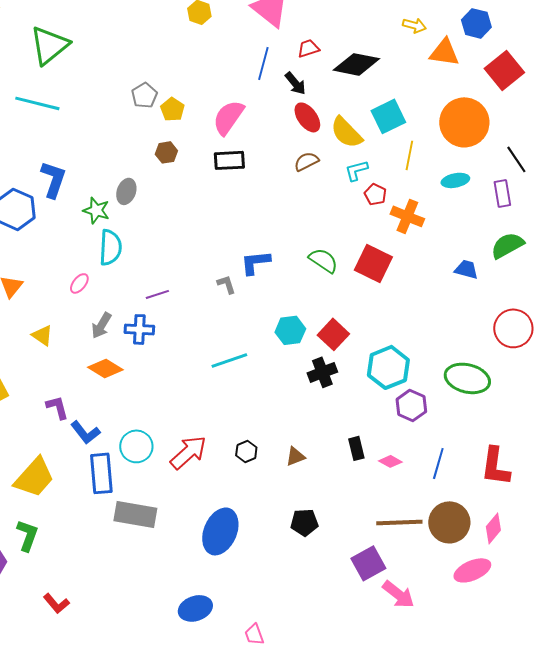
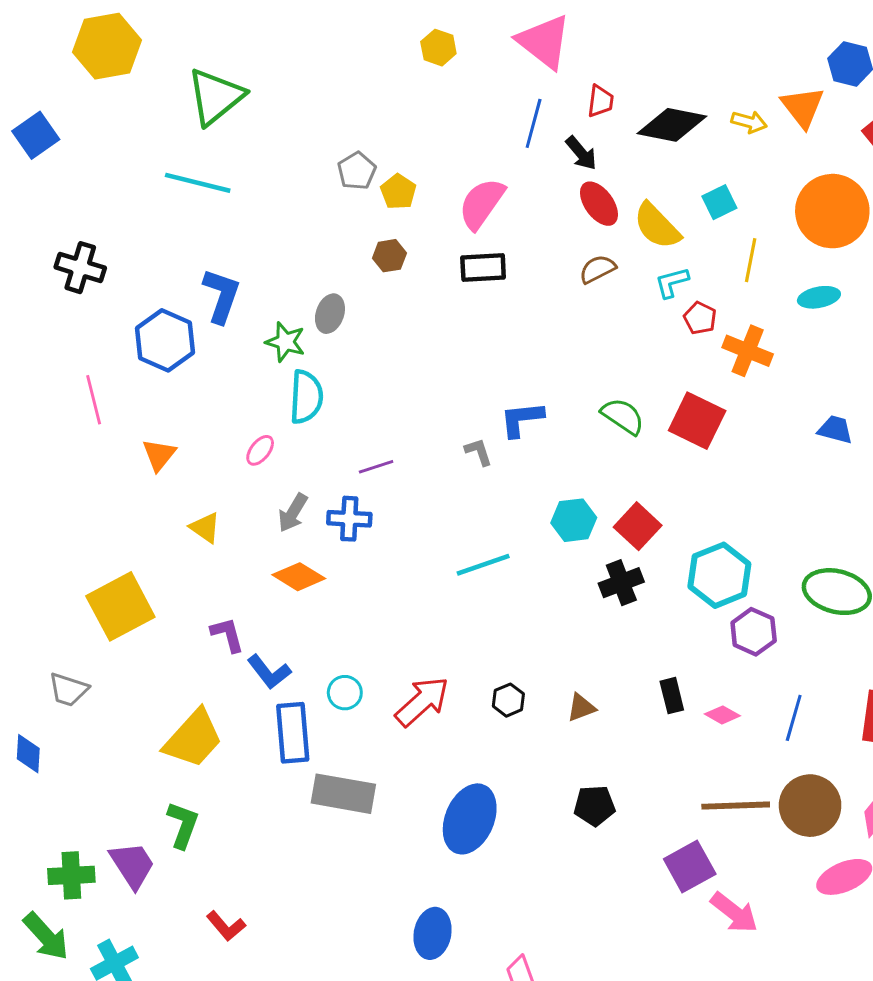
yellow arrow: (414, 25) -> (749, 122), moved
red trapezoid: (308, 48) -> (600, 101), turned 115
orange triangle: (444, 52) -> (803, 107), turned 44
cyan square: (388, 116) -> (719, 202), size x0.7
cyan circle: (136, 446) -> (345, 693), size x0.7
blue ellipse: (195, 608) -> (433, 933), turned -60

